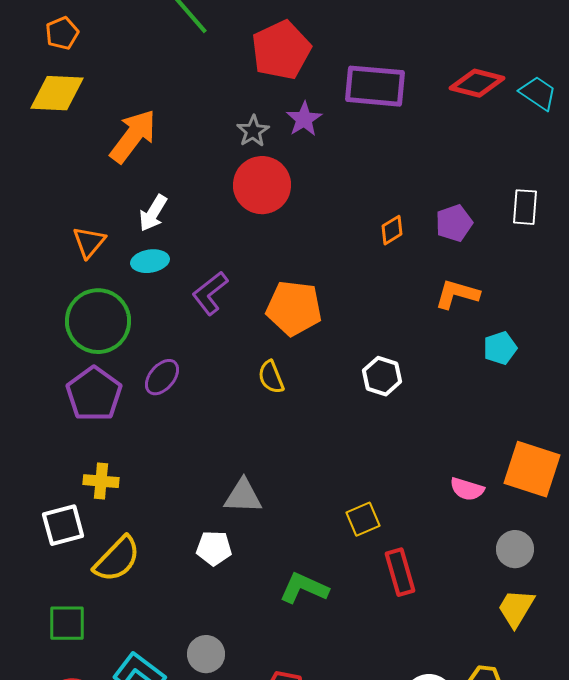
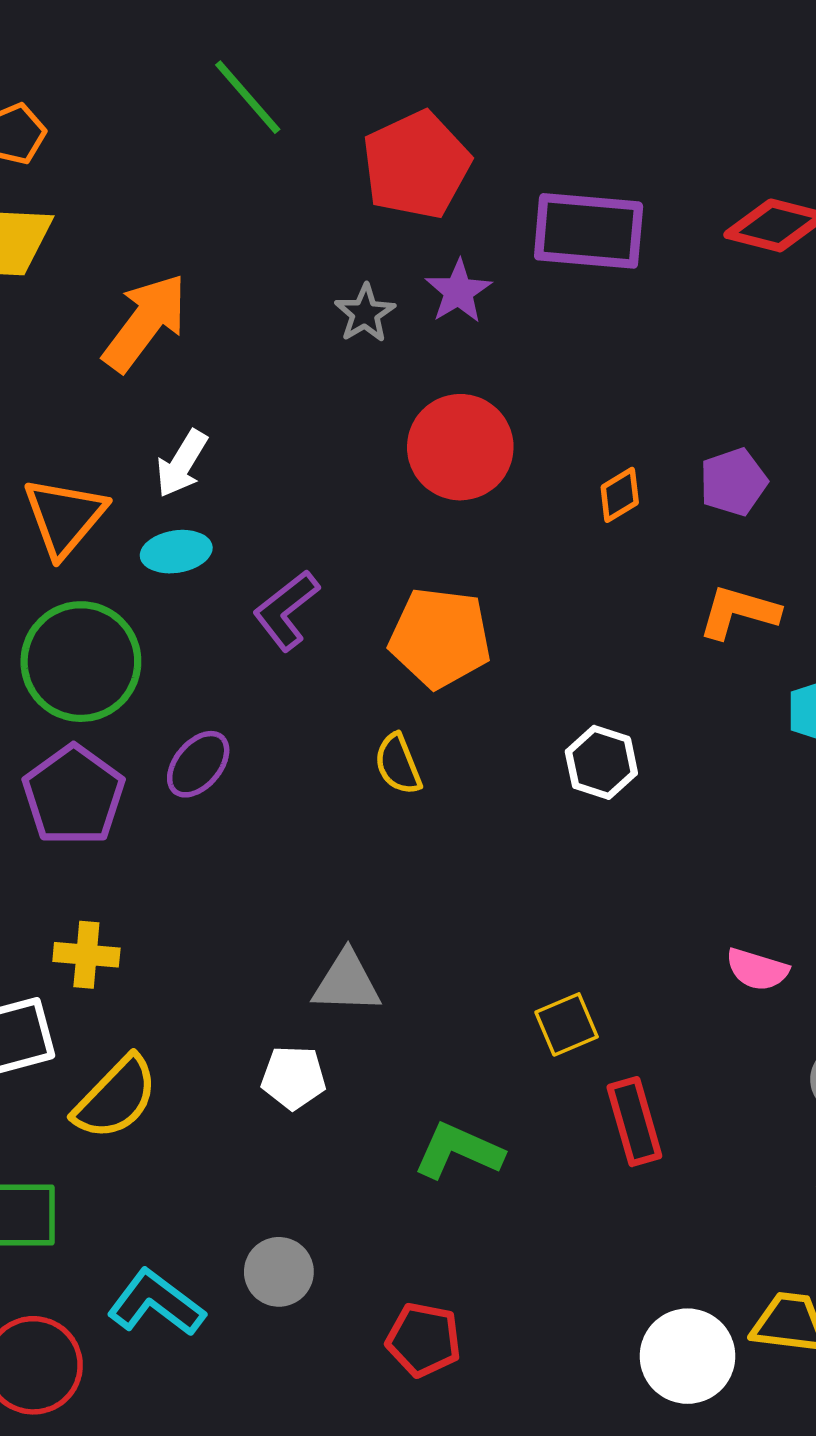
red circle: (262, 185) -> (460, 447), moved
orange triangle: (89, 242) -> (64, 517), size x1.4

